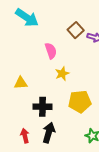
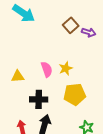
pink semicircle: (51, 51) -> (47, 69), moved
yellow star: (62, 74) -> (66, 68), moved

